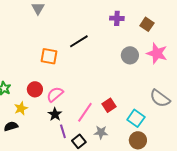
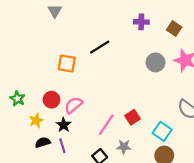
black star: (55, 114) -> (64, 125), moved
black semicircle: (11, 126) -> (43, 142), moved
purple line: (63, 131) -> (62, 146), moved

